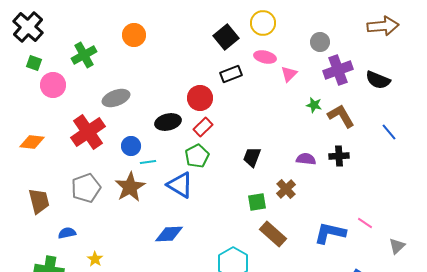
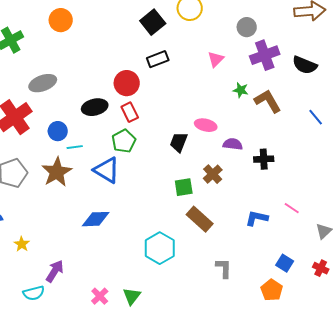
pink ellipse: (265, 57) -> (206, 125), moved
red rectangle: (203, 127) -> (130, 112), turned -72
black cross: (339, 156) -> (264, 159), moved
blue L-shape: (330, 233) -> (257, 218), size x0.7

